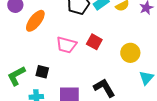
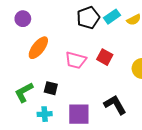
orange ellipse: (35, 21) -> (38, 48), moved

